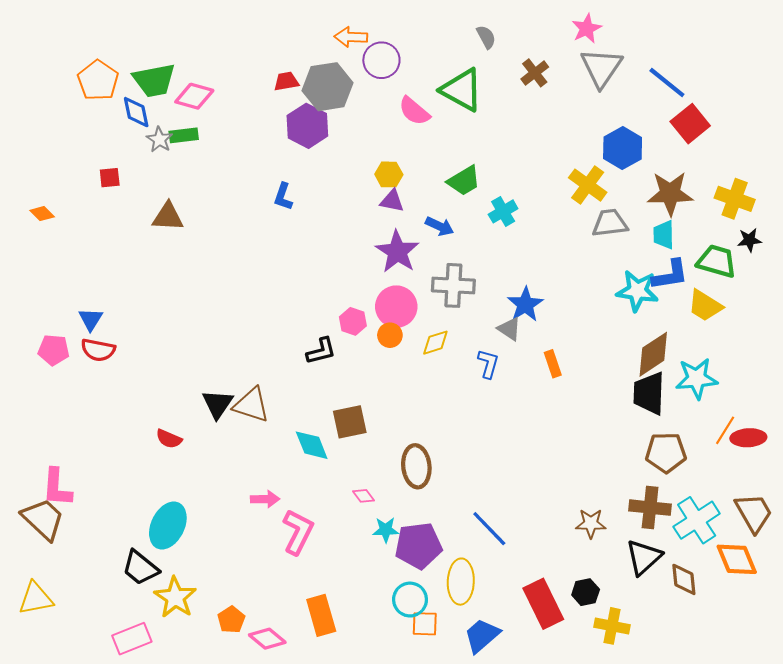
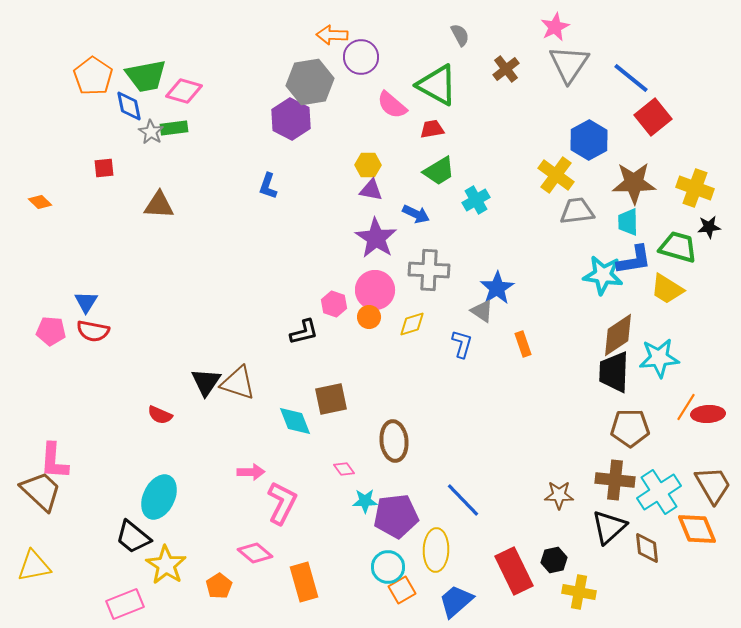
red trapezoid: (286, 81) -> (432, 129), moved
orange square: (425, 624) -> (402, 590), turned -32
pink diamond: (267, 639) -> (255, 553), moved

